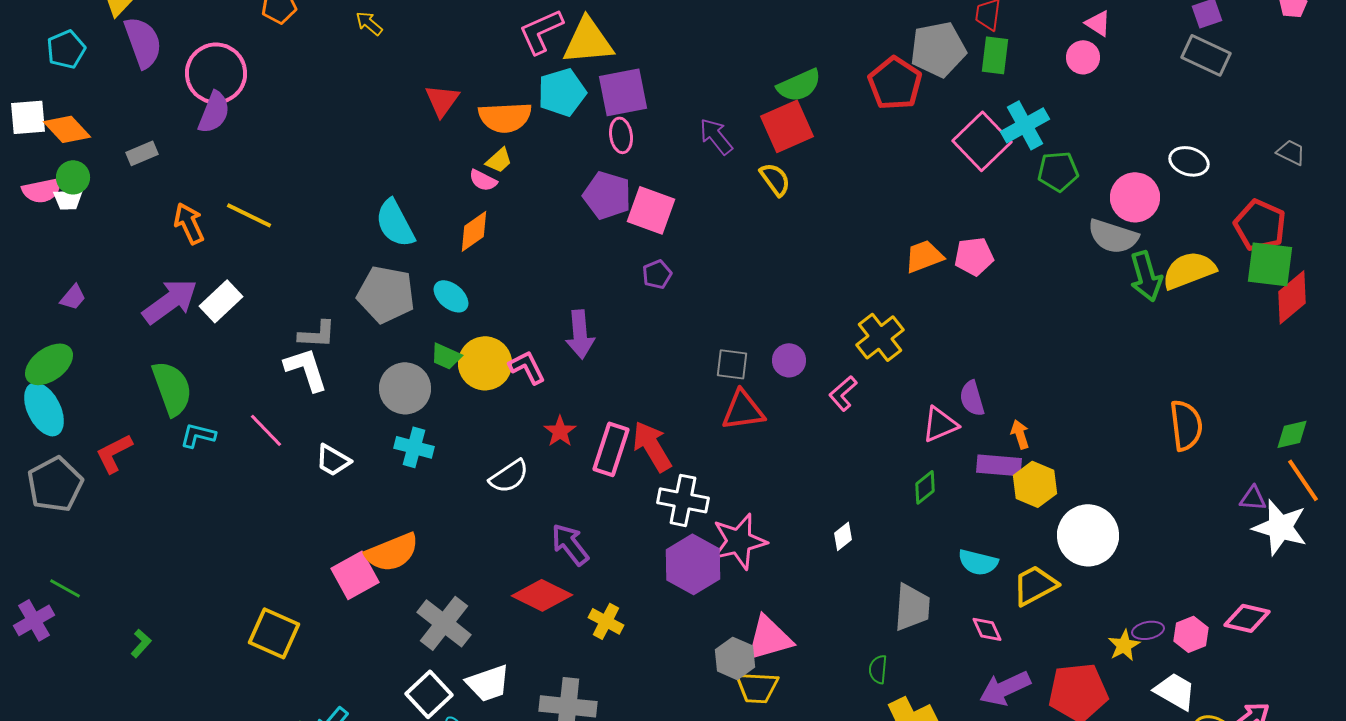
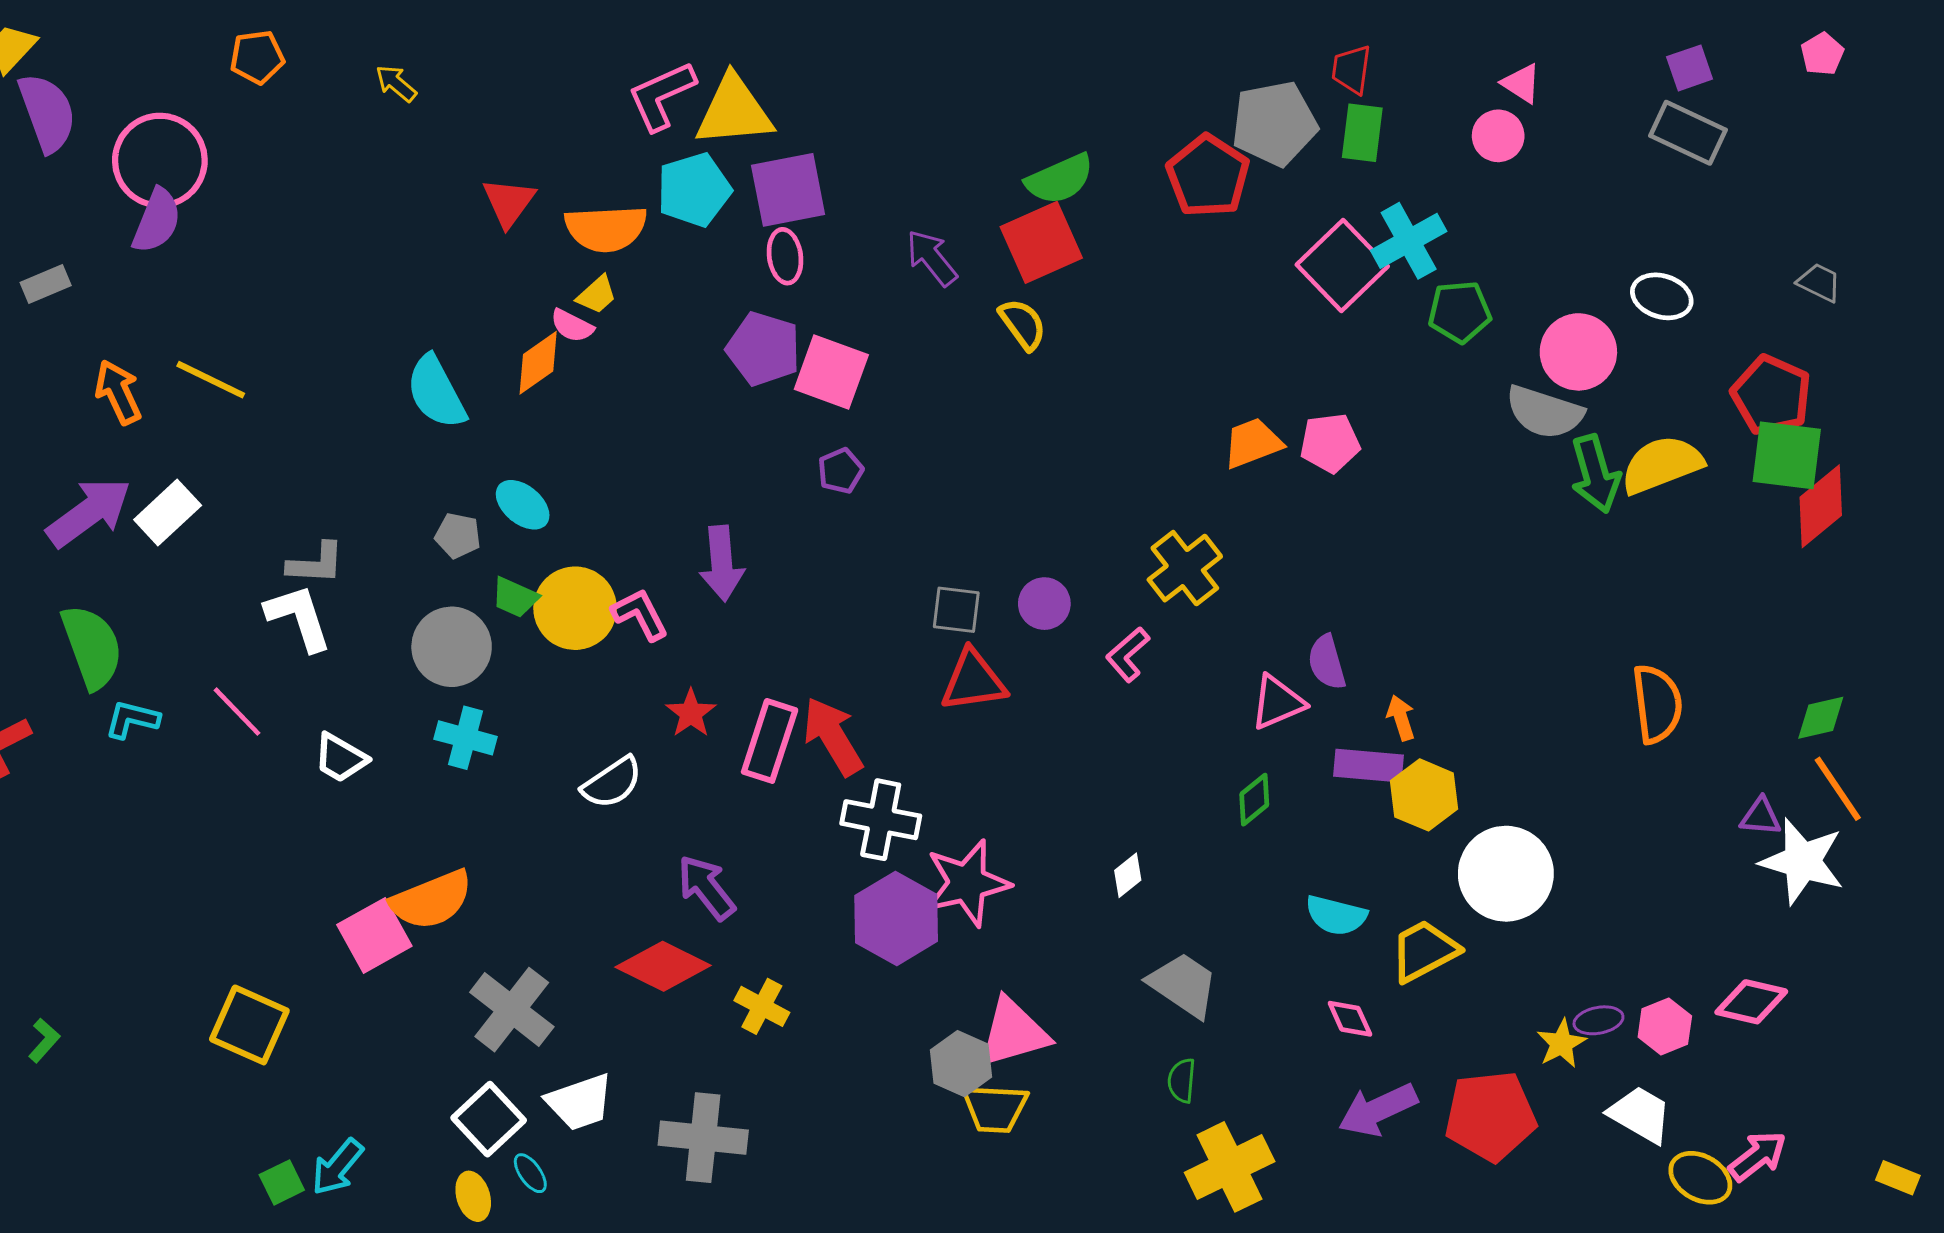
orange diamond: (474, 231) -> (538, 363), moved
gray pentagon: (386, 294) -> (458, 536), moved, size x0.5
gray trapezoid: (912, 607) -> (1183, 985), moved, turned -60

